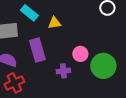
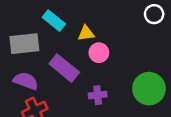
purple rectangle: (37, 50) -> (64, 68), turned -35
pink circle: (80, 54) -> (99, 53), moved

